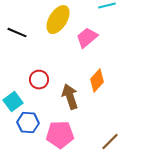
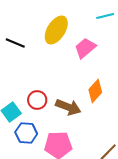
red circle: (39, 80) -> (37, 100), moved
brown arrow: (70, 97) -> (68, 107), turned 130

